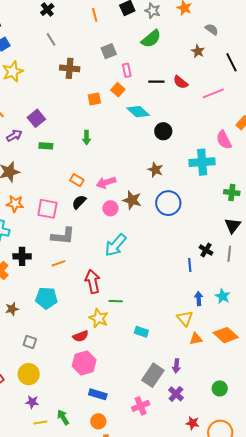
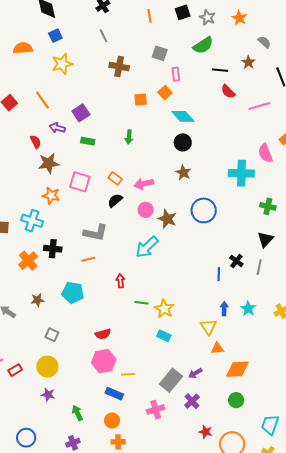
gray square: (109, 51) -> (160, 53), turned 35
black line: (156, 82) -> (220, 70), moved
black circle: (163, 131) -> (183, 142), moved
purple arrow: (14, 136) -> (57, 128), turned -140
brown star: (155, 170) -> (183, 173), moved
brown star: (132, 200) -> (167, 219), moved
pink square: (47, 209) -> (80, 182), moved
red arrow: (93, 281) -> (120, 281), size x0.6
yellow star: (99, 318) -> (164, 309), moved
orange diamond: (226, 335) -> (237, 369), moved, turned -50
purple arrow: (176, 366) -> (195, 373), turned 48
yellow line: (40, 423) -> (128, 374), moved

